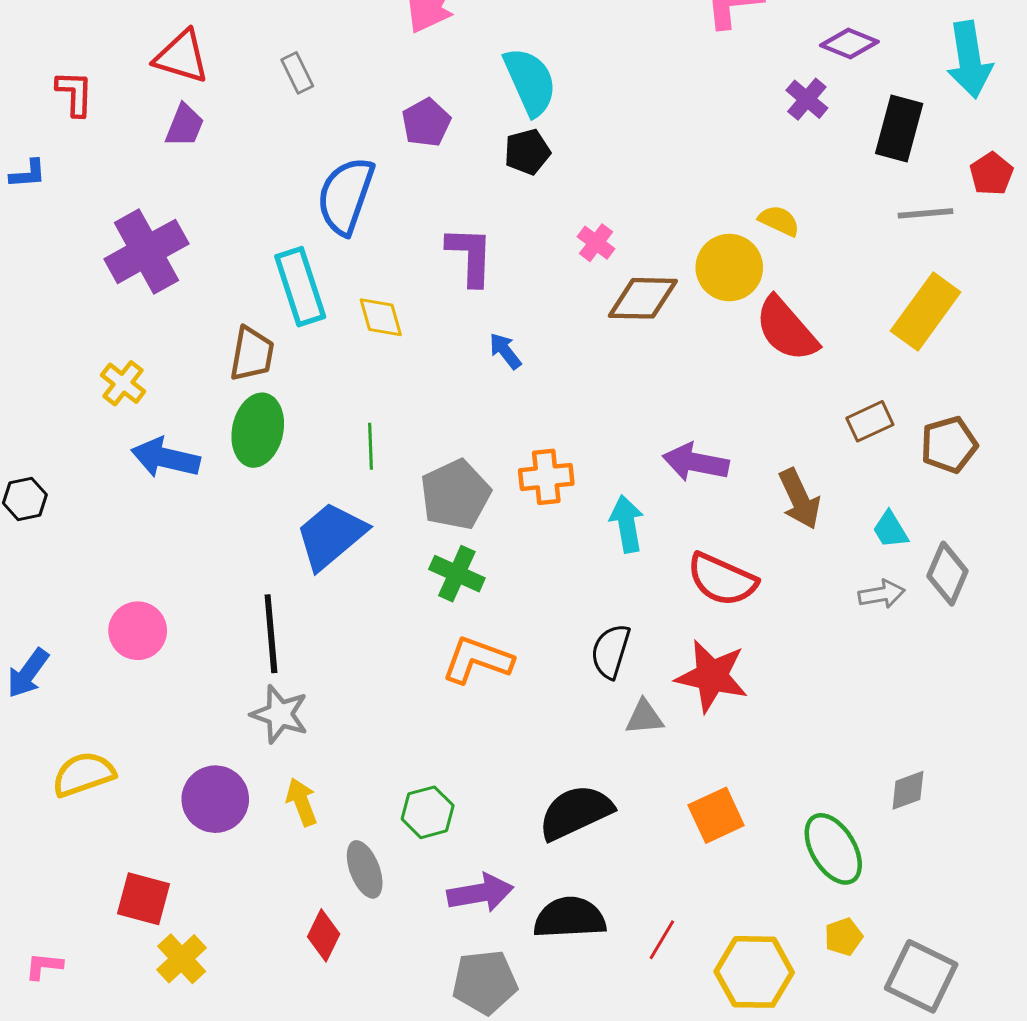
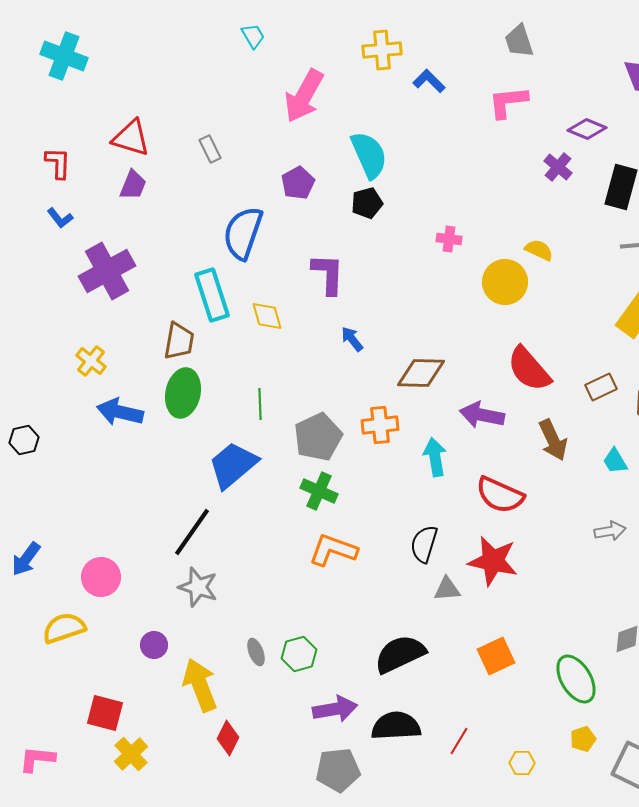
blue L-shape: (28, 174) -> (60, 218), moved, turned 56
pink cross: (596, 243) -> (449, 239), moved, turned -30
brown diamond: (643, 298) -> (421, 373), moved
red semicircle: (786, 329) -> (529, 369), moved
gray arrow: (882, 594) -> (610, 531), moved
pink circle: (138, 631) -> (101, 577), moved
black line: (271, 634) -> (192, 532), turned 40
purple circle: (215, 799) -> (154, 645), size x0.6
yellow arrow: (302, 802) -> (200, 685), moved, size x1.6
gray ellipse: (365, 869) -> (256, 652), moved, size x0.7
pink L-shape: (44, 966) -> (37, 759), size x1.4
yellow hexagon: (754, 972) -> (522, 763), size x0.5

